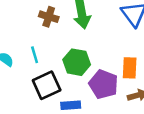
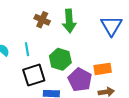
orange rectangle: (130, 68) -> (103, 69), turned 72

